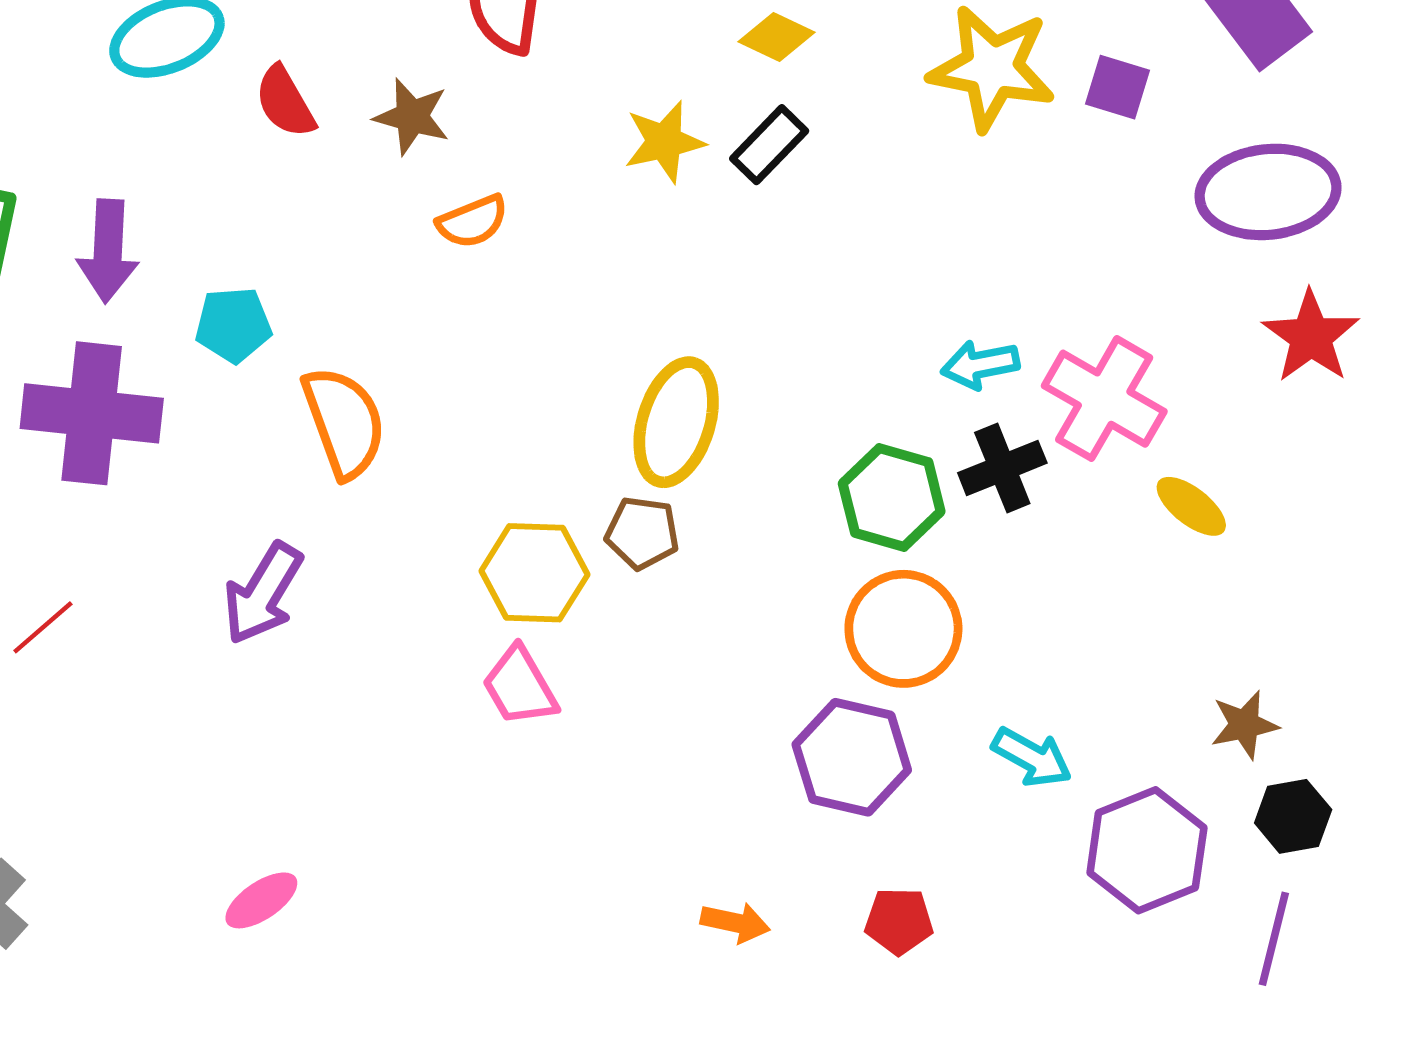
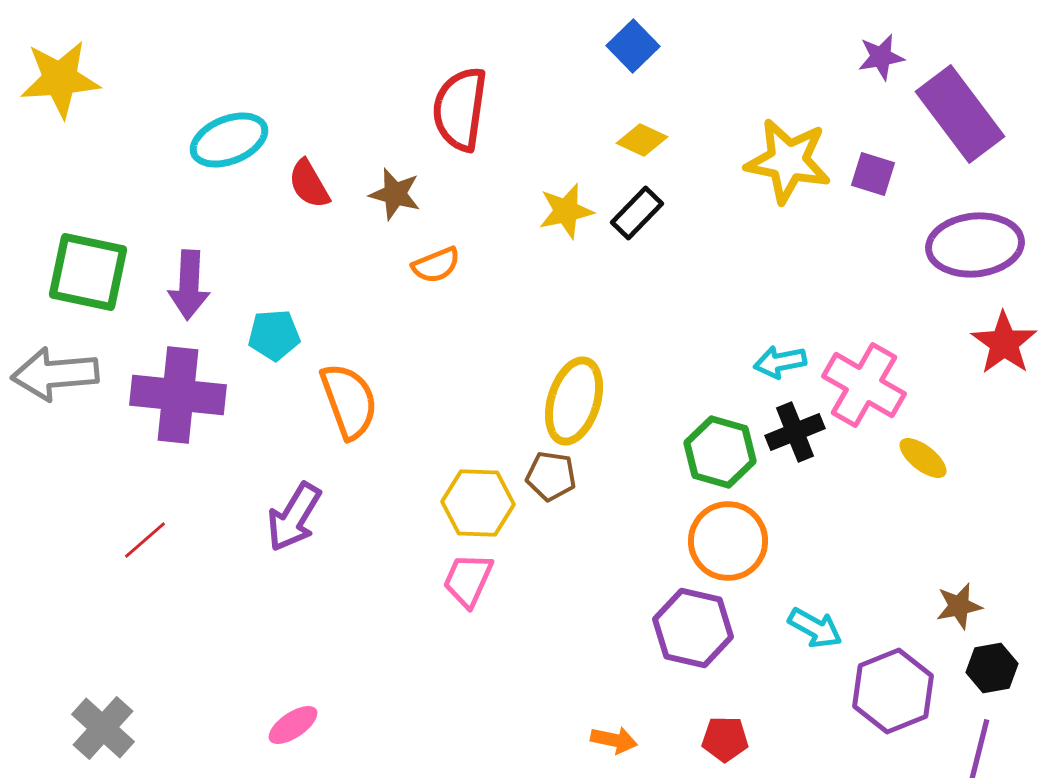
pink trapezoid: (520, 686) -> (468, 580), turned 54

